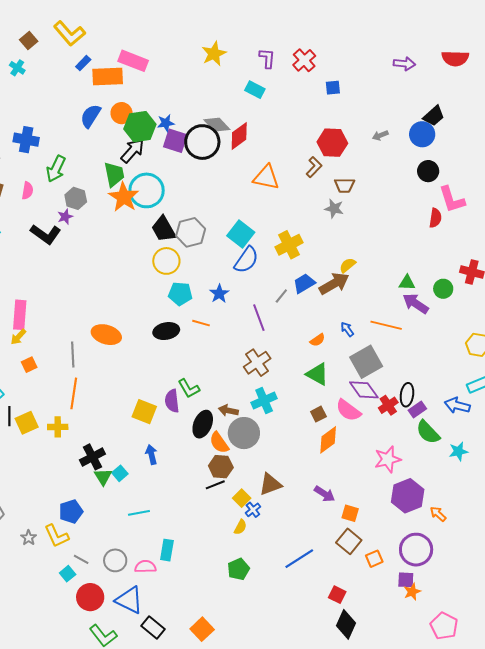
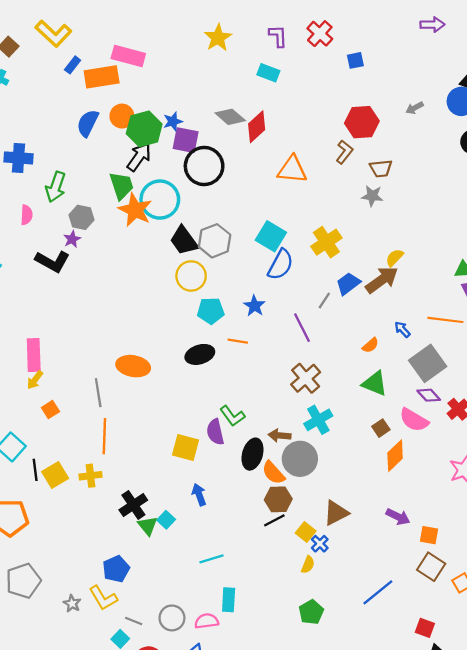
black circle: (202, 142) -> (204, 166), moved
purple diamond: (364, 390) -> (429, 395), size x0.7
cyan line: (139, 513) -> (211, 559), moved

